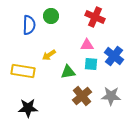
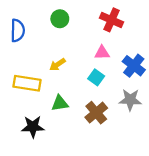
blue semicircle: (29, 25) -> (18, 30), moved
cyan square: (91, 64) -> (96, 77), moved, turned 32
green triangle: (68, 72) -> (60, 103), moved
gray star: (111, 96) -> (130, 100), moved

